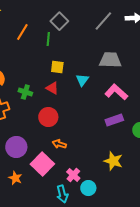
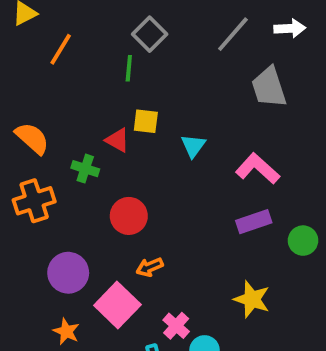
orange line: (22, 32) -> (61, 49), moved
gray trapezoid: (110, 60) -> (269, 87), moved, turned -110
red triangle: (52, 88) -> (117, 140), moved
orange arrow: (59, 144) -> (150, 267), turned -40

